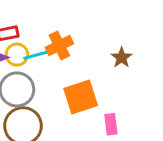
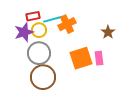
cyan line: (38, 55) -> (53, 19), moved
pink rectangle: (111, 124) -> (99, 58), moved

